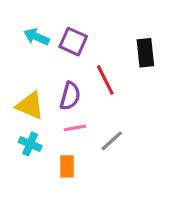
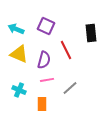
cyan arrow: (37, 37) -> (16, 29), moved
yellow triangle: (30, 106) -> (19, 54), moved

